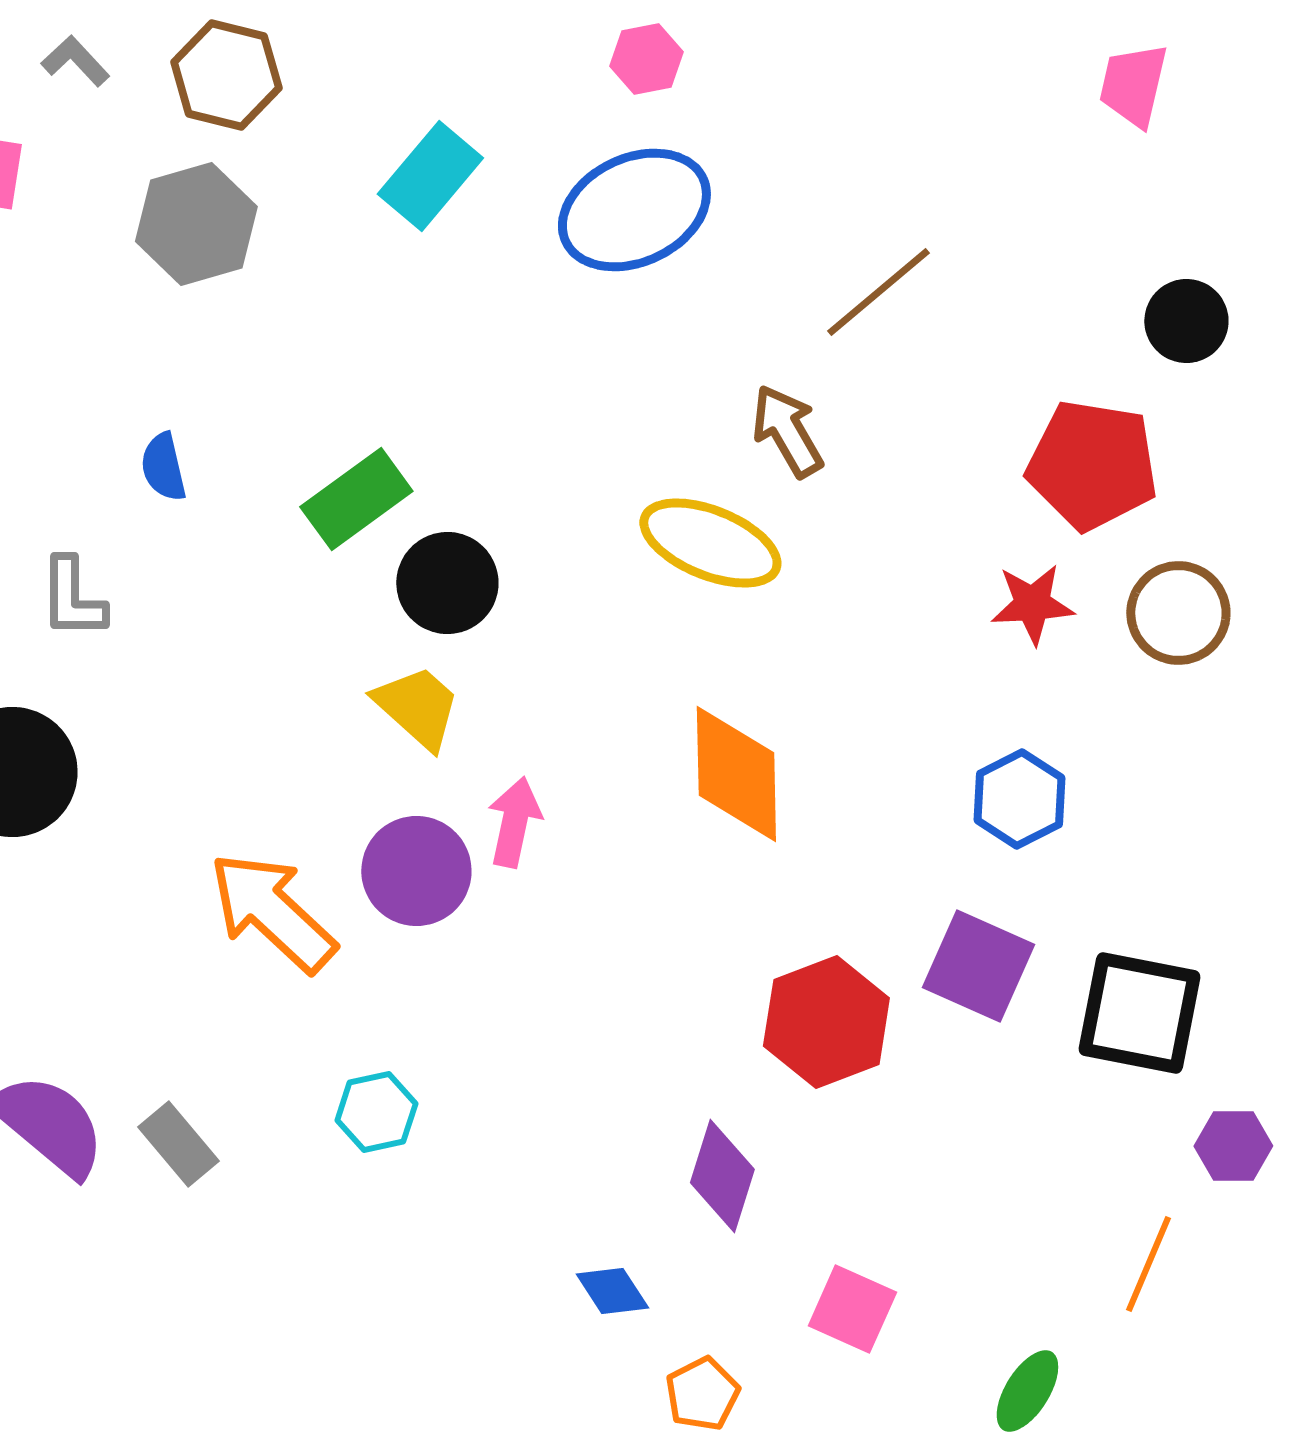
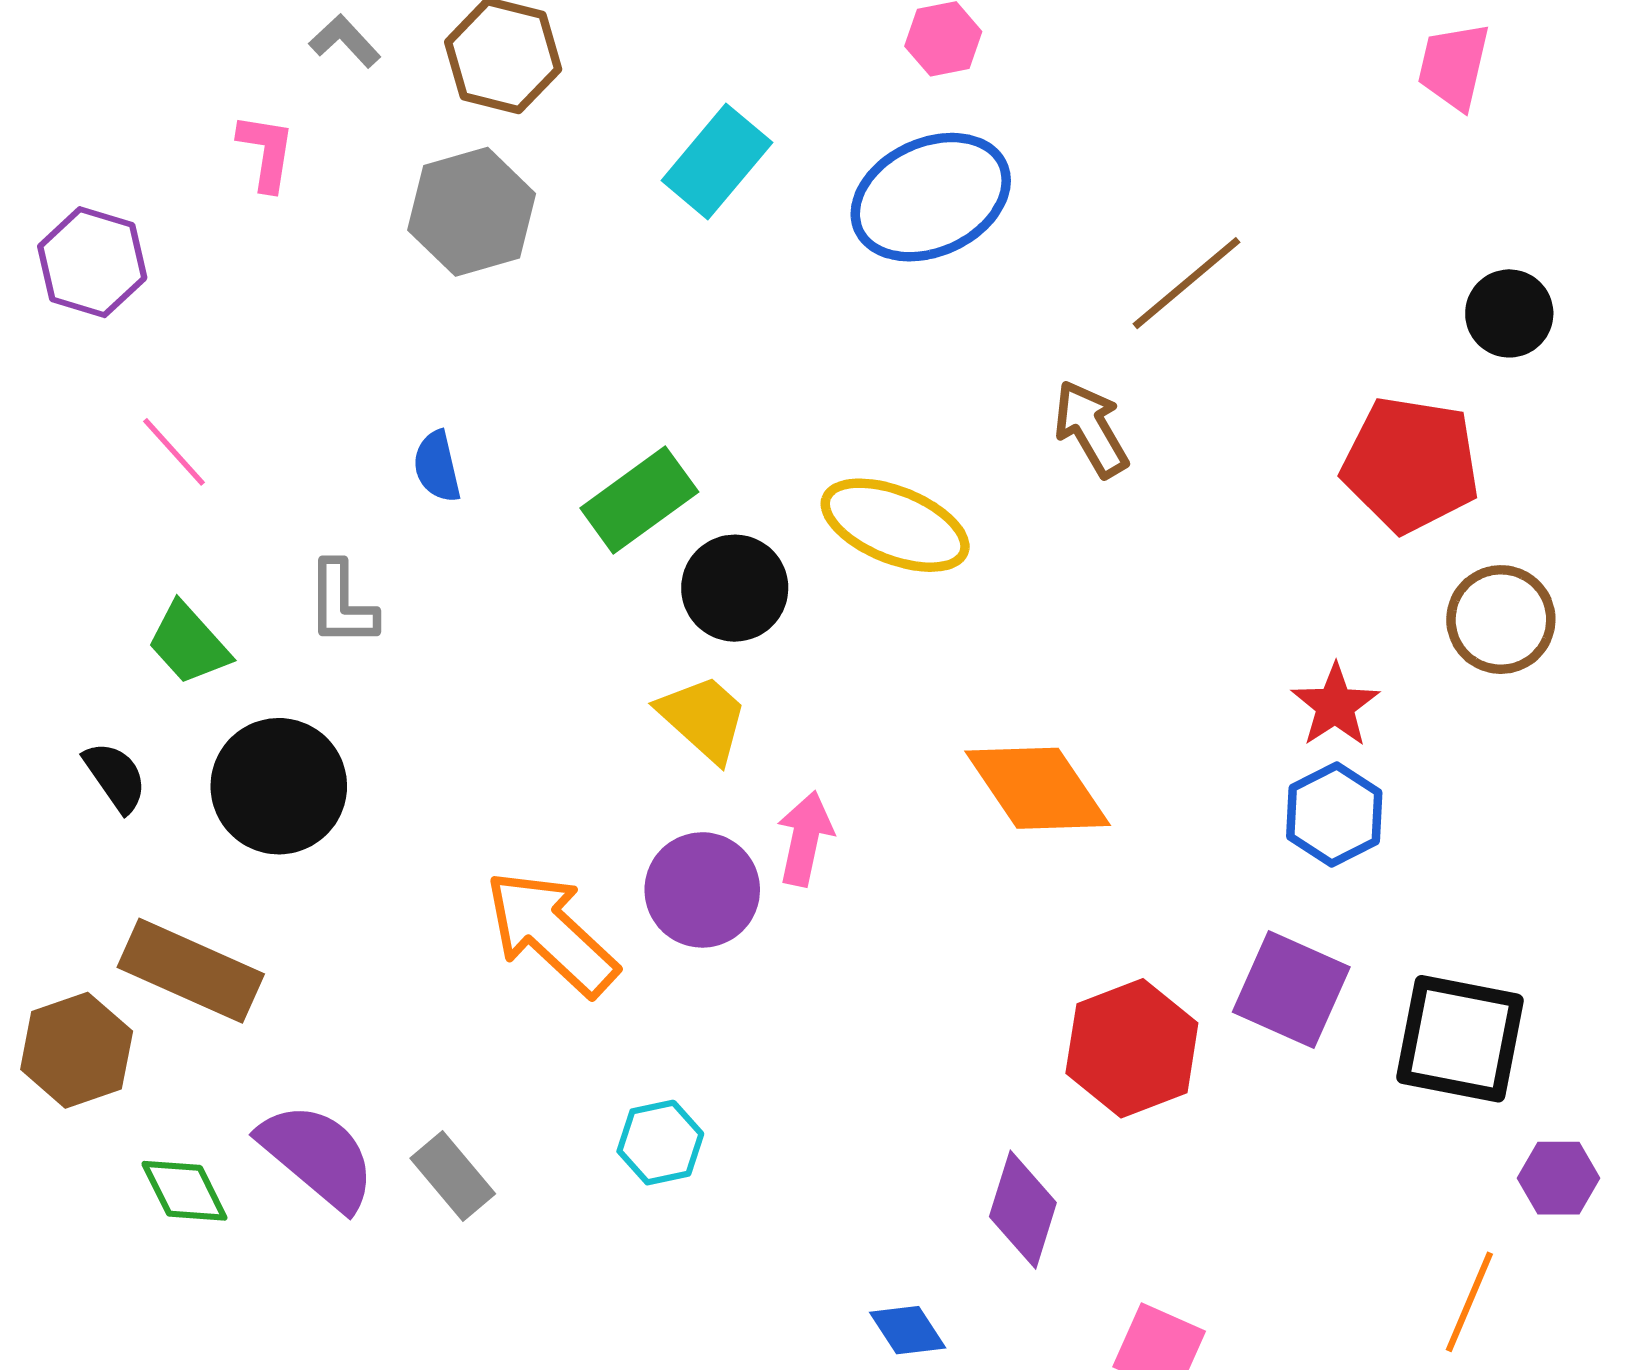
yellow ellipse: (710, 543) -> (895, 525), moved
red star: (1032, 604) -> (1335, 705), moved, turned -30
orange diamond: (736, 774) -> (1038, 788), turned -33

